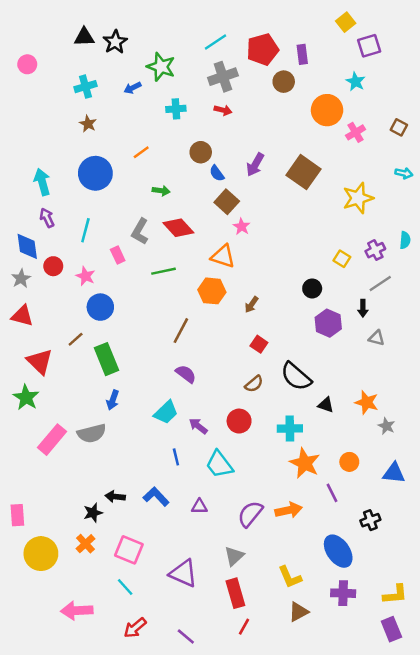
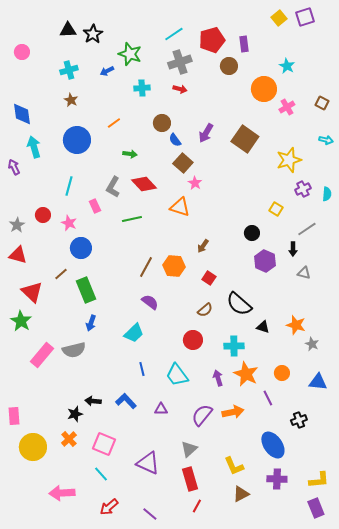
purple square: (369, 46) -> (305, 17), moved
purple arrow: (47, 218) -> (14, 167), moved
blue diamond: (27, 246) -> (22, 114), moved
purple cross: (375, 250) -> (303, 189), moved
orange hexagon: (212, 291) -> (174, 266), moved
purple arrow: (198, 426) -> (218, 378), moved, turned 35

